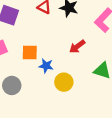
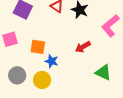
yellow circle: (64, 82) -> (42, 80), moved

